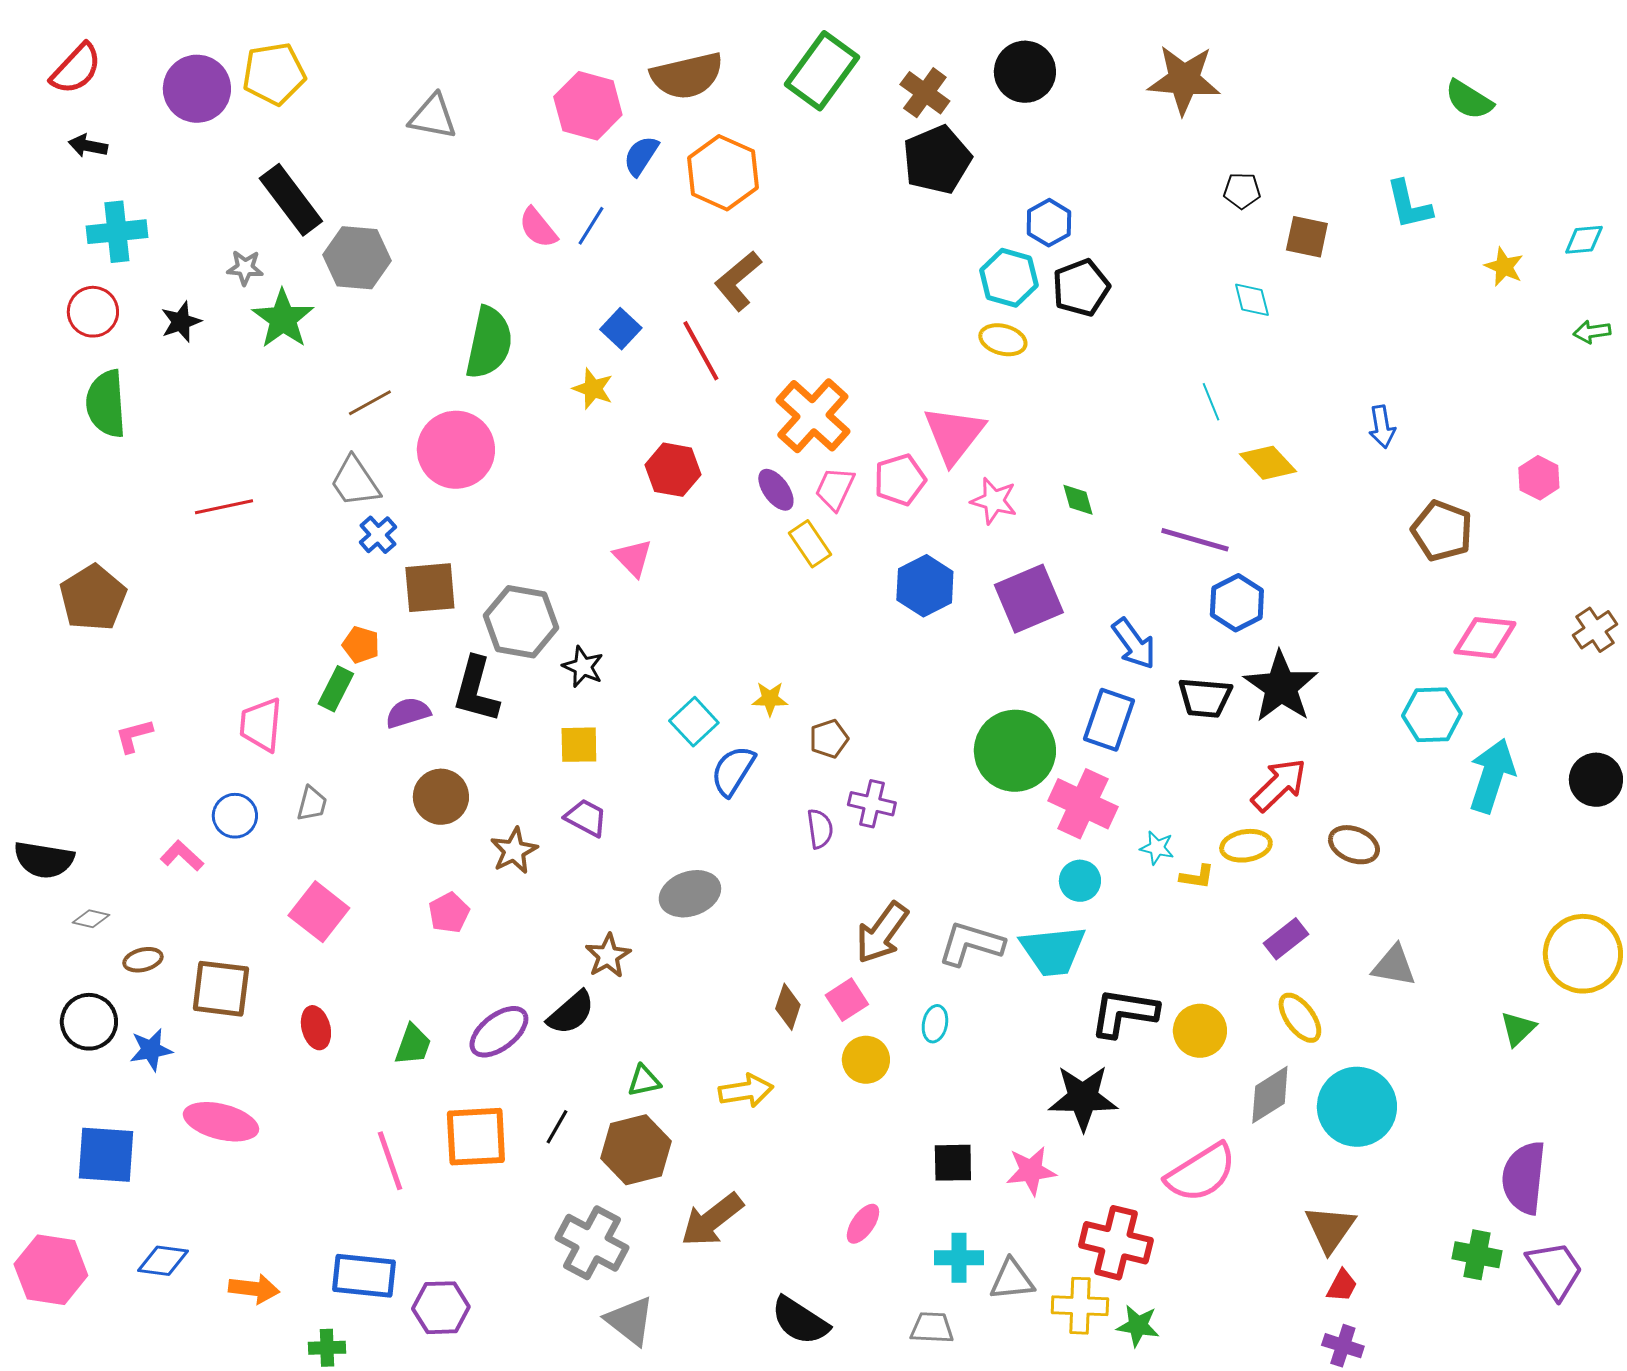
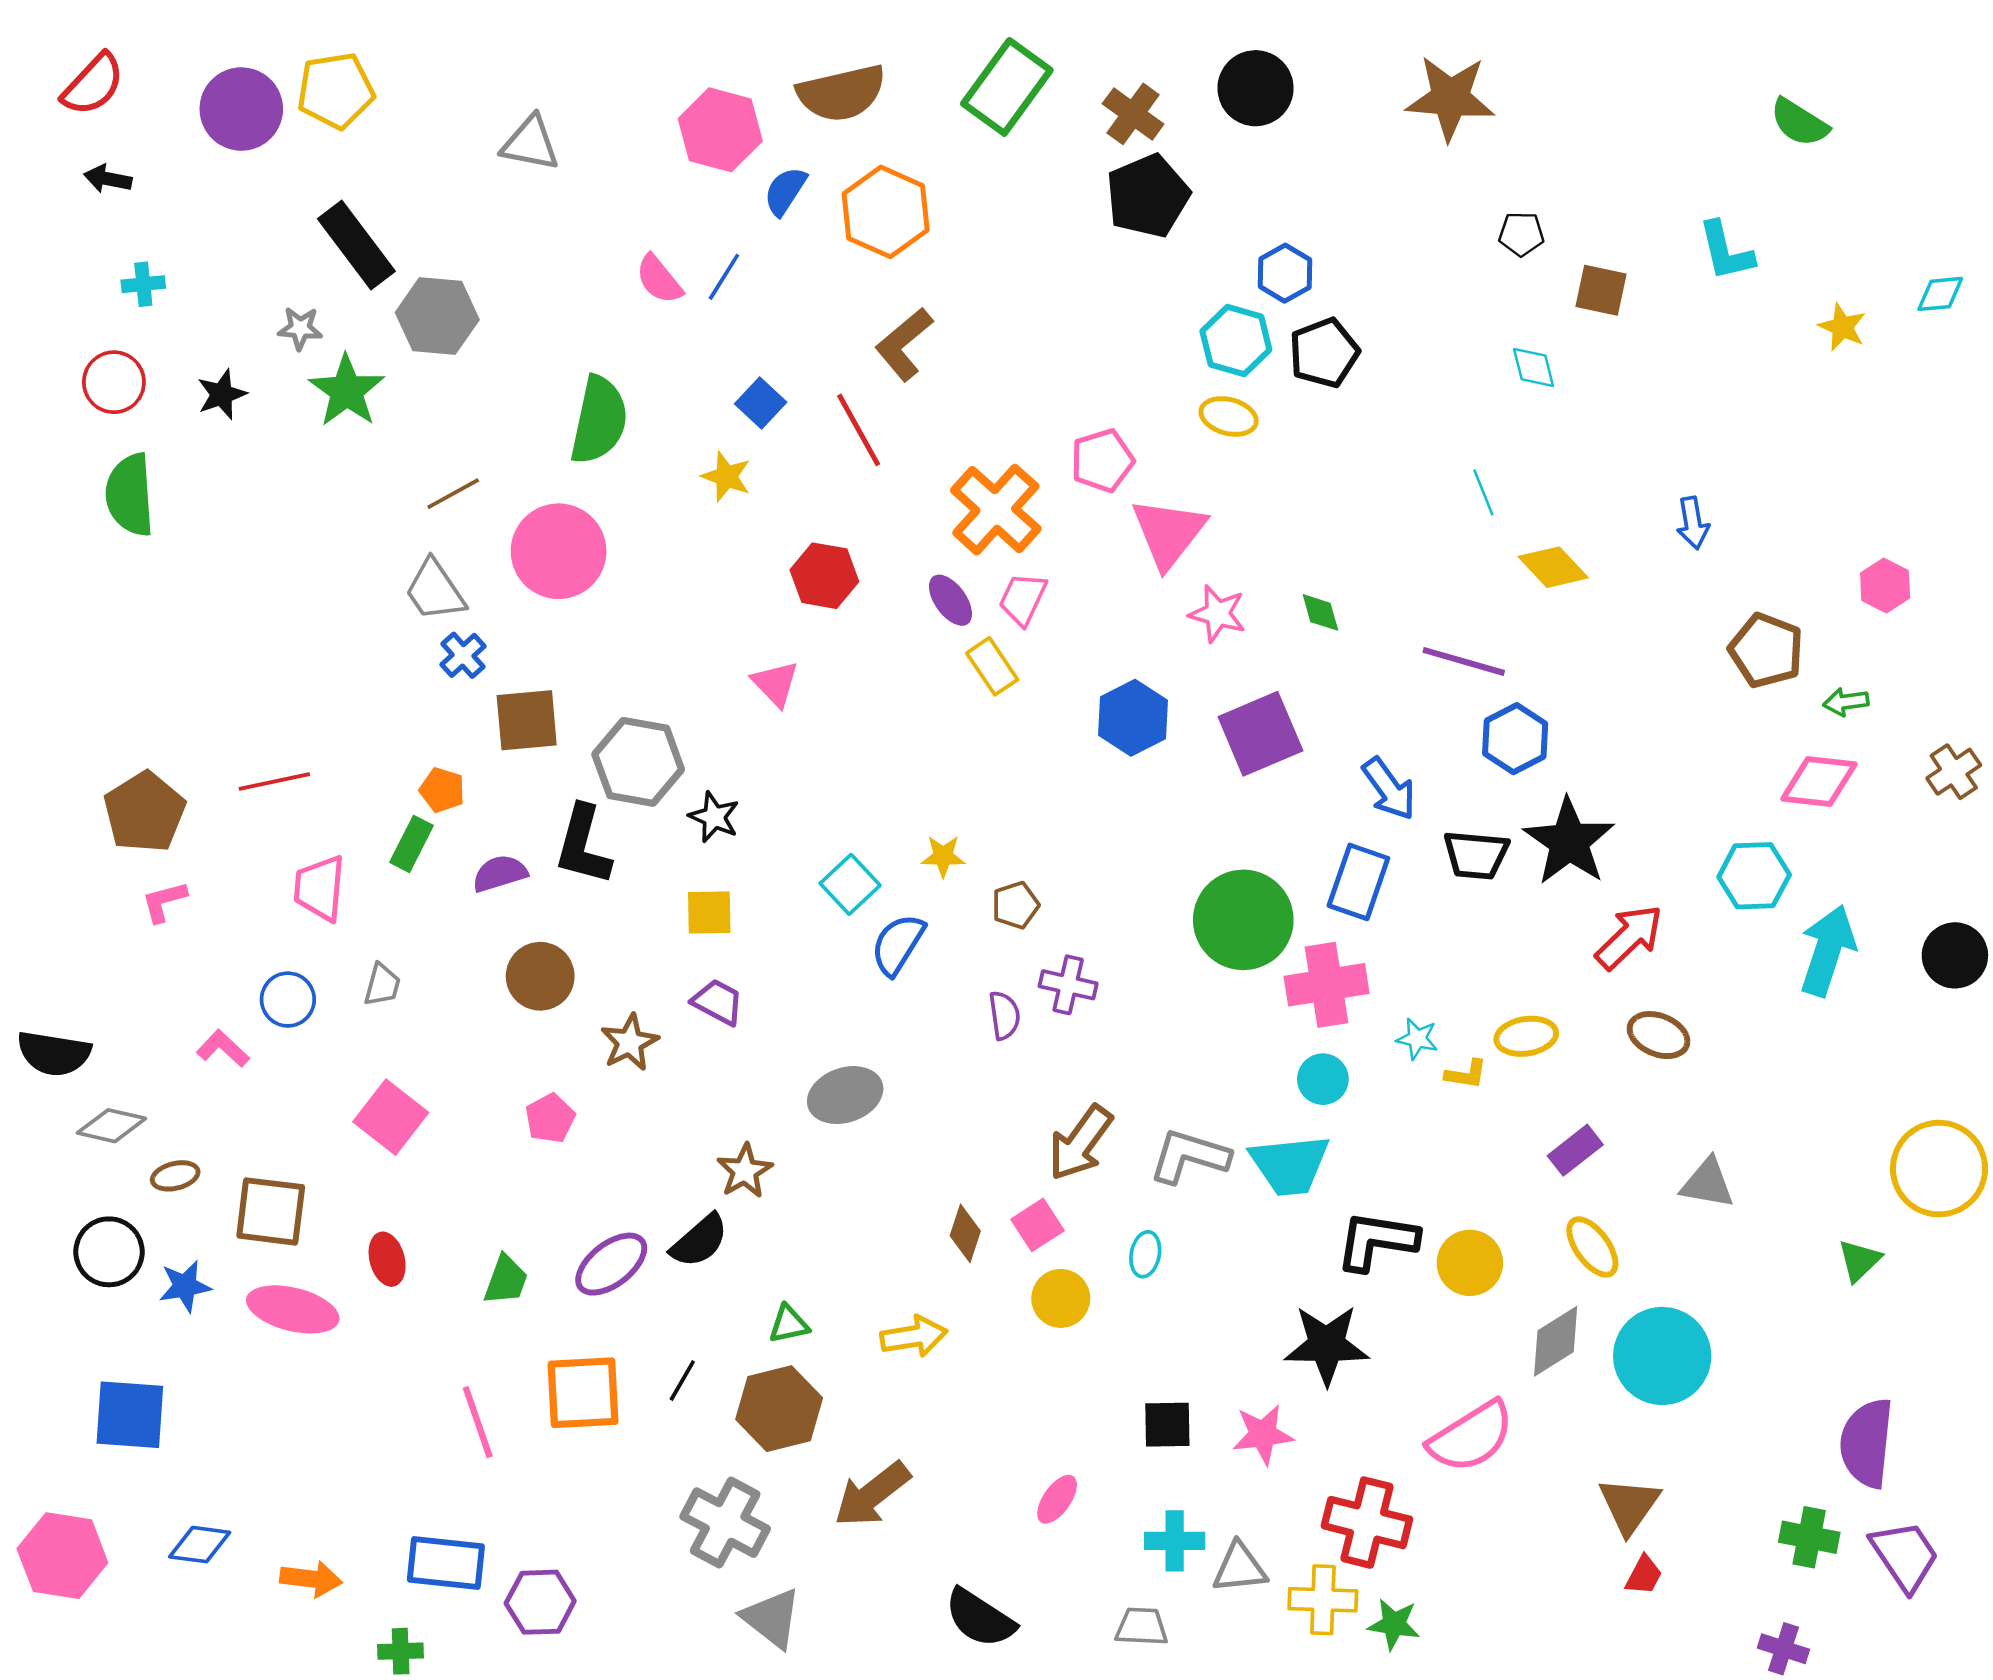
cyan cross: (117, 232) -> (143, 284), size x0.6
green arrow: (1592, 332) -> (1846, 702), moved
pink pentagon: (900, 480) -> (1102, 461), moved
red line: (224, 507) -> (274, 781), moved
brown pentagon: (93, 598) -> (145, 812), moved
red arrow: (1279, 785) -> (1629, 937), moved
pink cross: (1083, 804) -> (1327, 985), turned -34
gray diamond: (91, 919) -> (111, 1126), size x1.5
pink ellipse: (221, 1122) -> (293, 1309), moved
purple cross: (1343, 1346) -> (1783, 1649), moved

